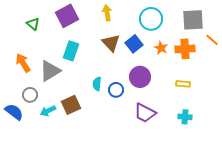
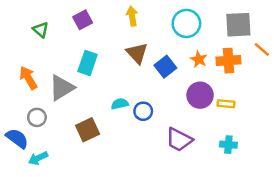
purple square: (67, 16) -> (83, 20), size x0.7
blue square: (134, 44) -> (165, 67), moved
purple circle: (140, 77) -> (200, 95), moved
cyan semicircle: (97, 84) -> (120, 104), turned 72
cyan arrow: (48, 111) -> (38, 158), moved

